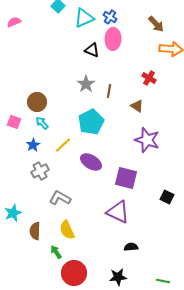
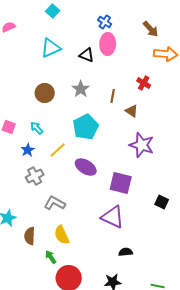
cyan triangle: (84, 18) -> (51, 48), moved
brown line: (109, 91) -> (113, 96), moved
brown circle: (37, 102) -> (45, 93), moved

